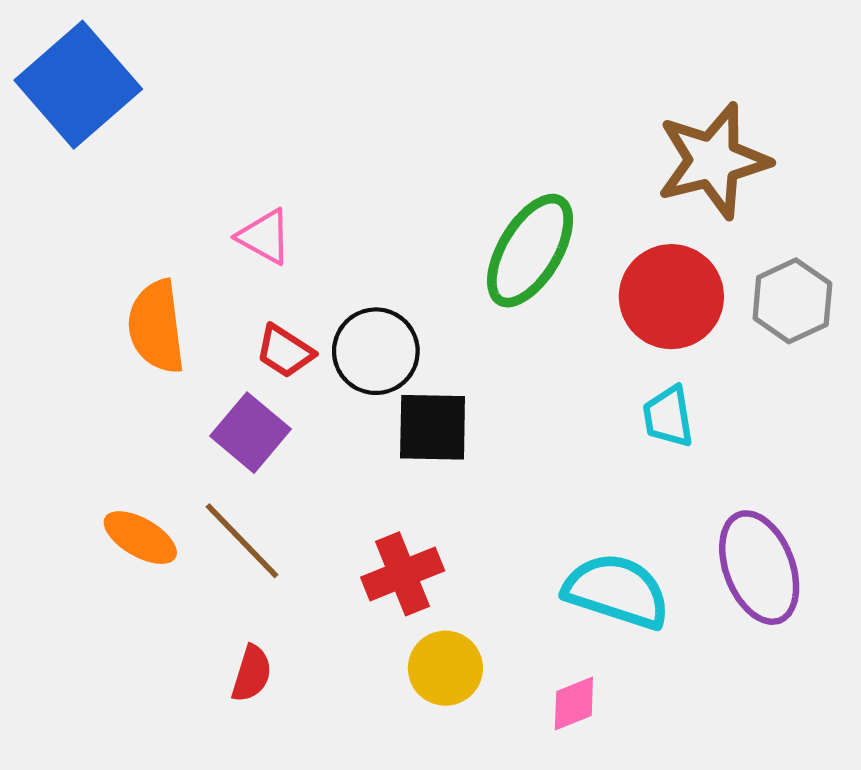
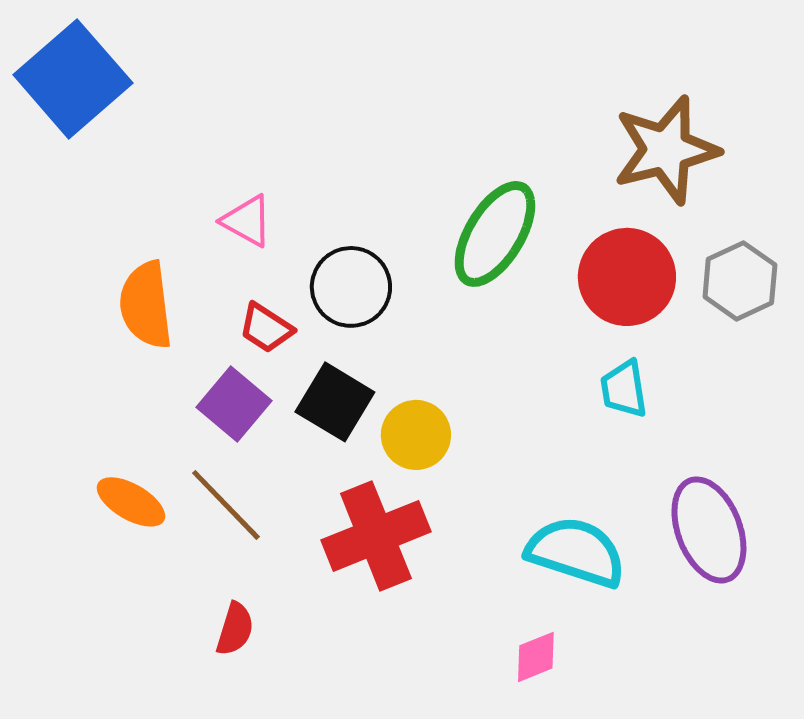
black circle: (376, 351) -> (351, 287), moved
black square: (433, 427) -> (335, 402), moved, turned 30
red cross: (403, 574) -> (376, 536), size x1.4
yellow circle: (445, 668) -> (416, 435), moved

